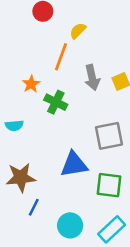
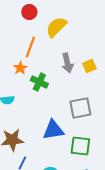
yellow semicircle: (78, 31) -> (56, 27), size x1.6
orange line: (61, 57) -> (30, 47), moved

